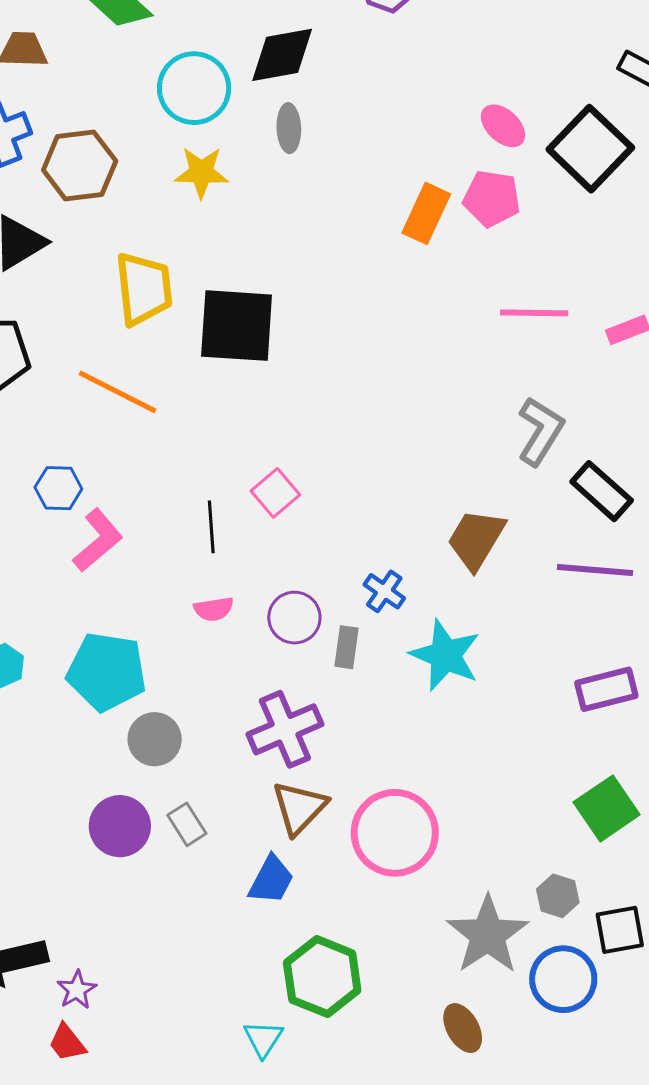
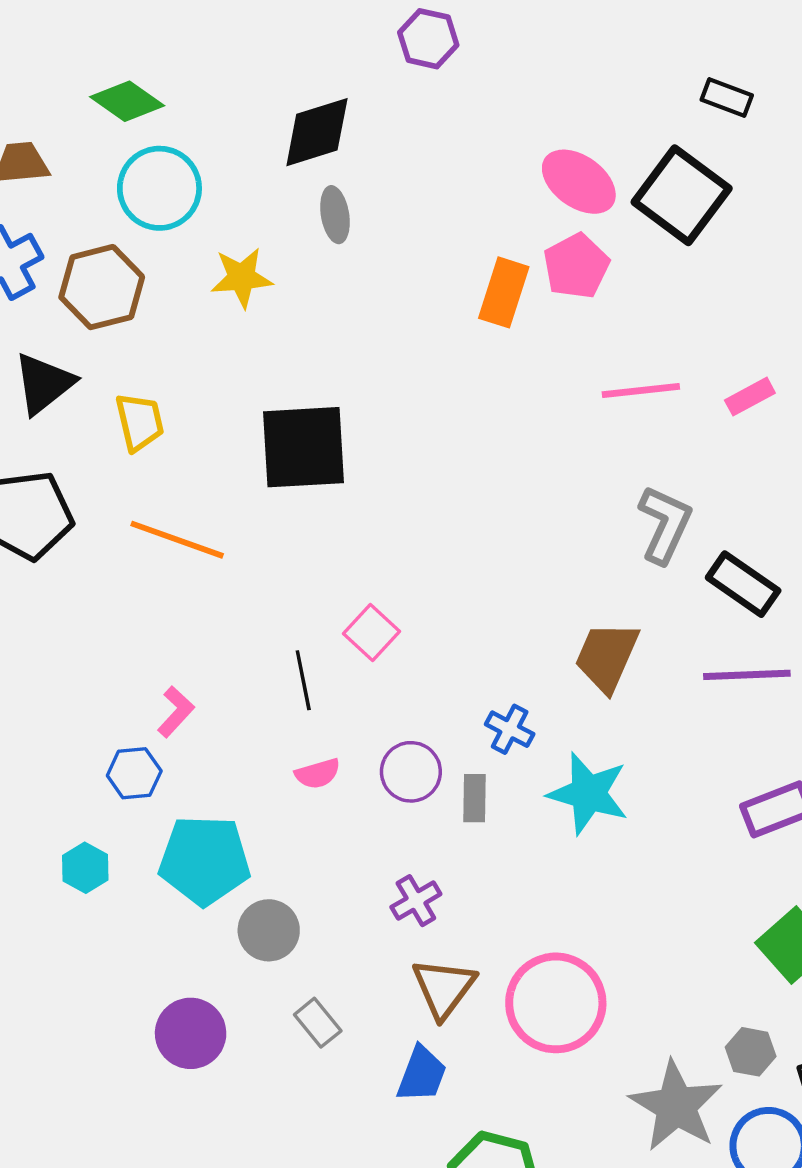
cyan circle: (194, 88) -> (159, 188), moved
pink ellipse: (503, 126) -> (579, 182), size x1.4
pink pentagon: (492, 199) -> (576, 266), turned -30
yellow trapezoid: (144, 289) -> (140, 422), moved, size x0.7
blue hexagon: (58, 488) -> (134, 773), moved
pink L-shape: (98, 540) -> (176, 712), size x0.7
purple cross: (285, 729) -> (416, 901), size x0.6
purple circle: (120, 826) -> (191, 1033), moved

